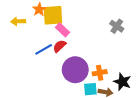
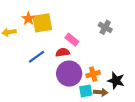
pink rectangle: (63, 30) -> (72, 40), moved
red semicircle: (60, 46) -> (63, 52), moved, turned 40

